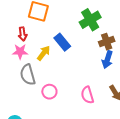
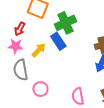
green cross: (90, 20) -> (66, 23), moved
red arrow: (23, 34) -> (20, 29), turned 32

